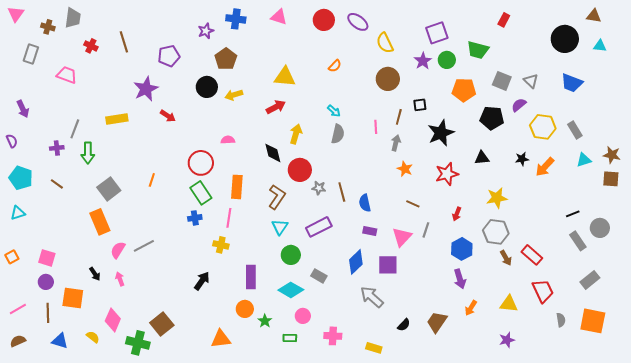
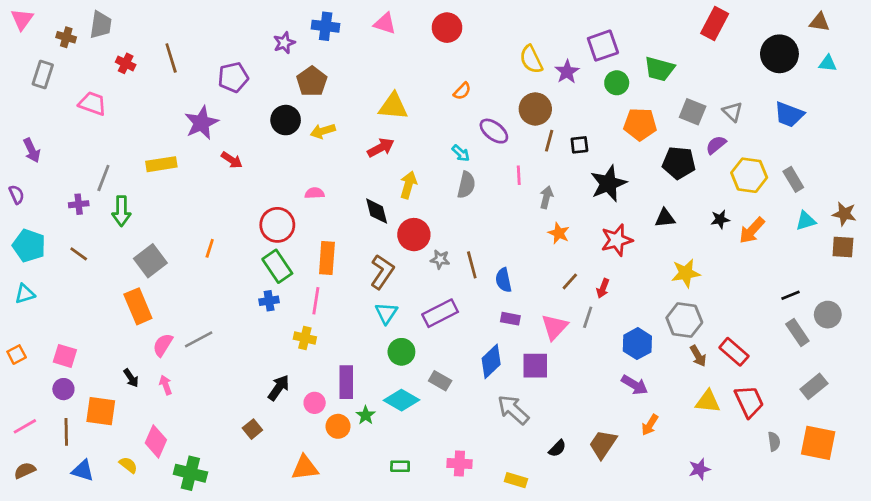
red rectangle: (504, 20) -> (715, 23), moved, size x1.6
purple ellipse: (358, 22) -> (494, 131), moved
purple star: (423, 61) -> (567, 72), moved
brown line: (399, 117) -> (549, 141), moved
brown line: (413, 204) -> (570, 281), turned -72
red arrow: (457, 214) -> (603, 288), moved
purple arrow: (460, 279) -> (635, 385), turned -42
yellow triangle: (509, 304) -> (708, 401), moved
pink circle: (303, 316) -> (315, 403), moved
green star: (265, 321) -> (366, 415), moved
brown square: (162, 324) -> (252, 429), moved, size x0.6

